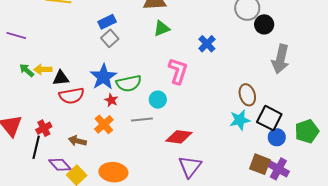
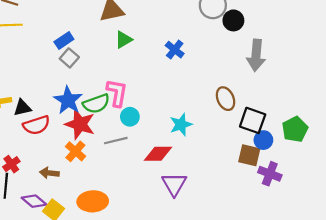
pink L-shape: (178, 71) -> (117, 93), moved
red star: (111, 100) -> (80, 124), size x2.0
cyan star: (240, 120) -> (181, 125), moved
brown square: (260, 164) -> (249, 155), moved

